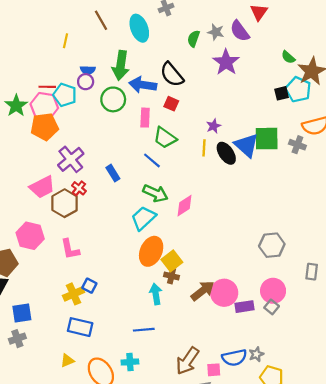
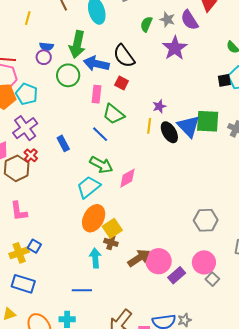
cyan pentagon: (65, 95) -> (27, 94), moved
purple rectangle: (245, 307) -> (177, 275), turned -36
gray square: (272, 307) -> (212, 279), moved

